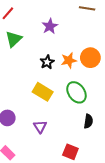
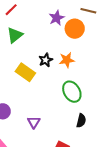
purple star: (50, 26) -> (57, 18), moved
orange circle: (90, 58) -> (75, 29), moved
yellow rectangle: (43, 92) -> (25, 72), moved

